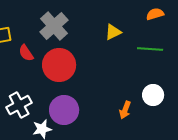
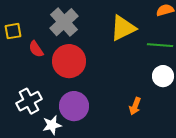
yellow triangle: (113, 32) -> (123, 28), size x1.6
white circle: (153, 95) -> (163, 76), moved

